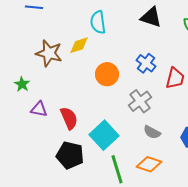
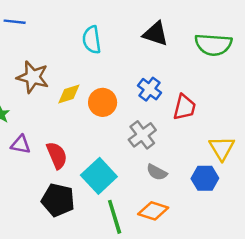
yellow diamond: (79, 45) -> (69, 94), moved

